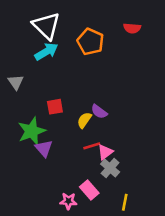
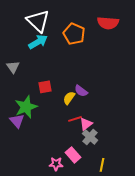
red semicircle: (132, 28) -> (108, 23), size x1.5
purple triangle: (44, 148) -> (17, 121), moved

